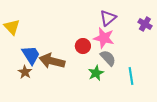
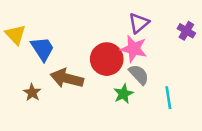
red circle: (83, 46) -> (107, 59), size x1.6
blue trapezoid: (31, 55) -> (42, 49), moved

